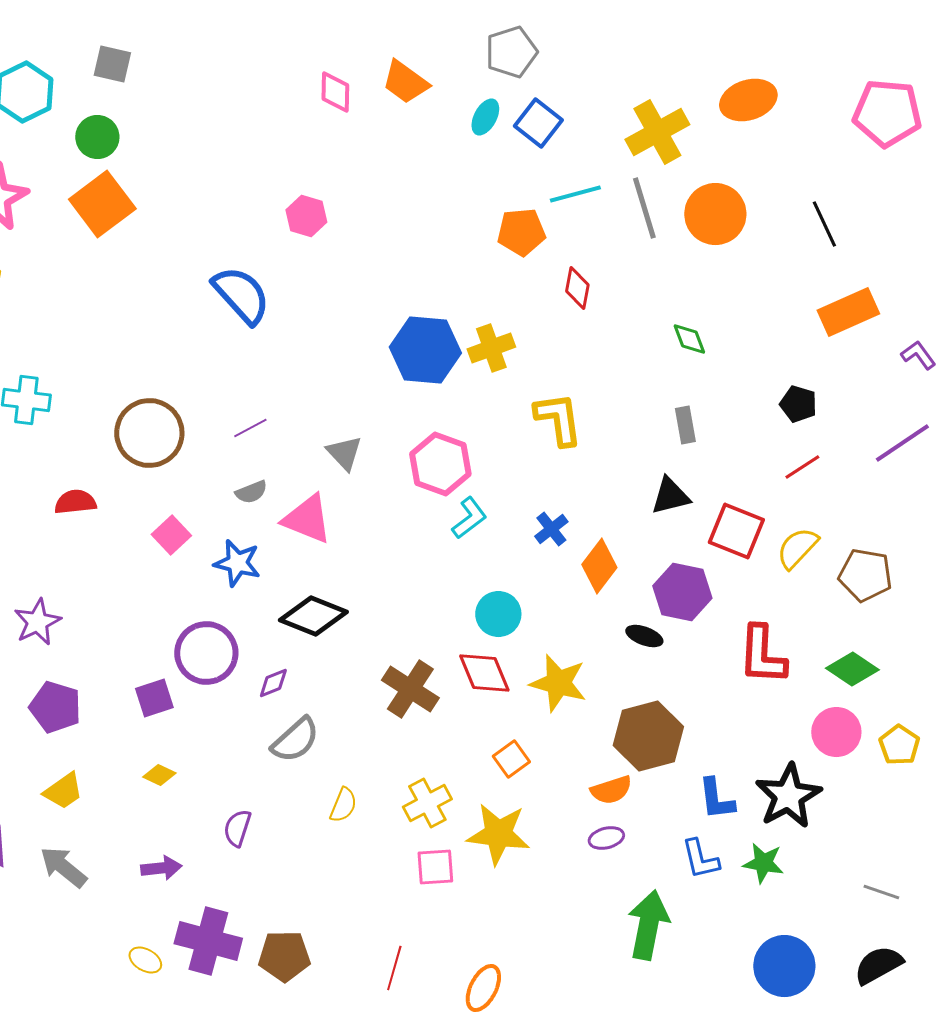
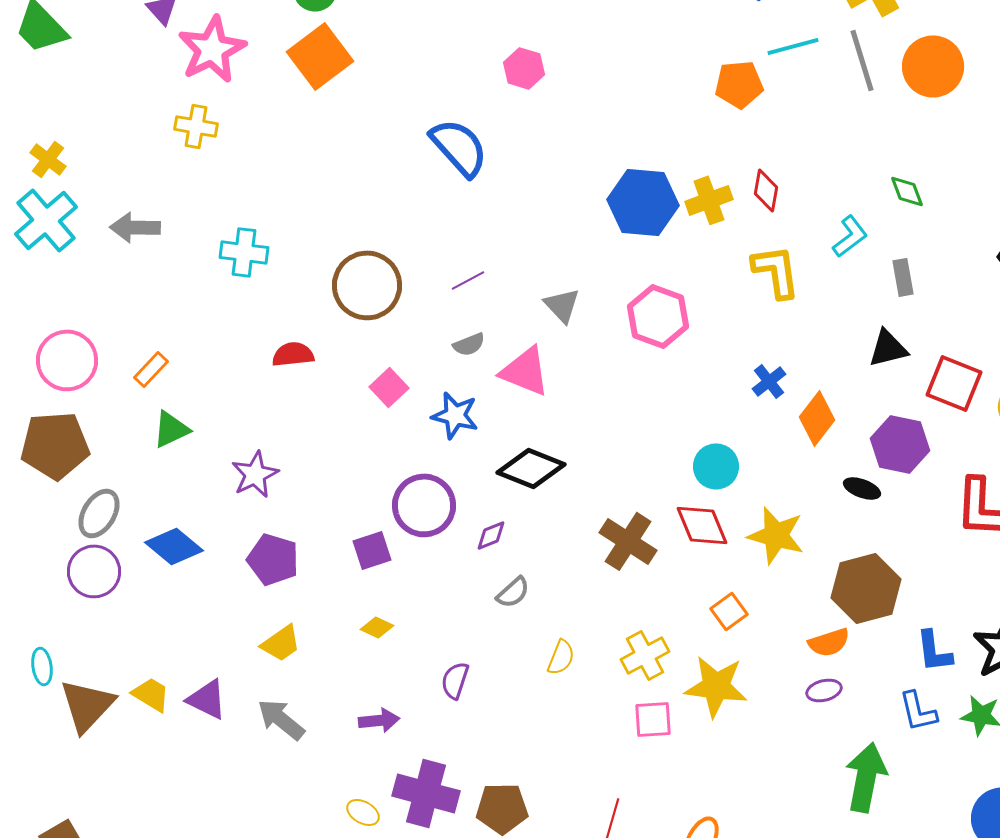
red diamond: (577, 288) -> (766, 190), moved
cyan L-shape: (469, 518) -> (850, 236), moved
gray semicircle: (295, 740) -> (513, 592), size x0.7

